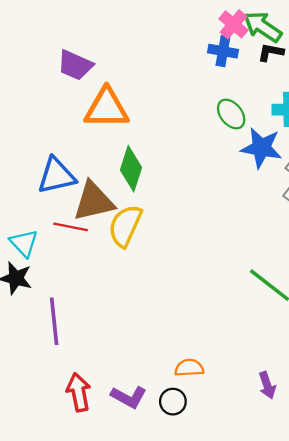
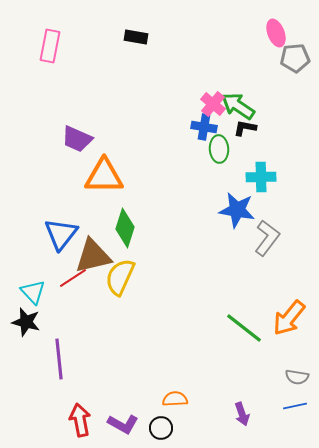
green ellipse: (231, 114) -> (219, 149), moved, turned 36
blue triangle: (56, 176) -> (61, 234), turned -39
red line: (70, 227) -> (73, 278), turned -44

